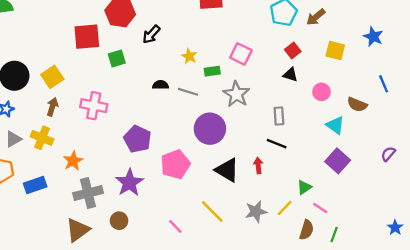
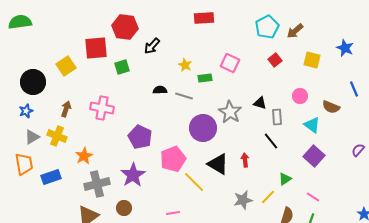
black triangle: (290, 75) -> (260, 103), moved
yellow square: (52, 77) -> (66, 66), moved
gray star: (236, 94) -> (230, 112), moved
gray rectangle: (279, 116) -> (277, 117), moved
black line: (277, 144) -> (271, 141), moved, turned 30
pink line: (320, 208) -> (313, 197), moved
yellow line: (212, 211) -> (194, 182), moved
pink line: (175, 226) -> (173, 213), turned -56

